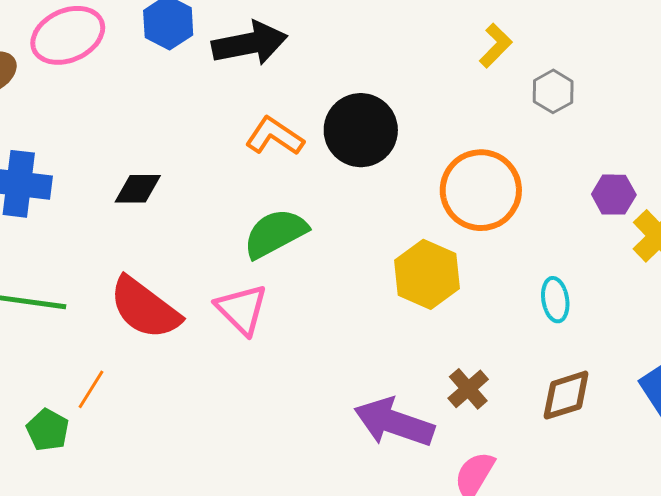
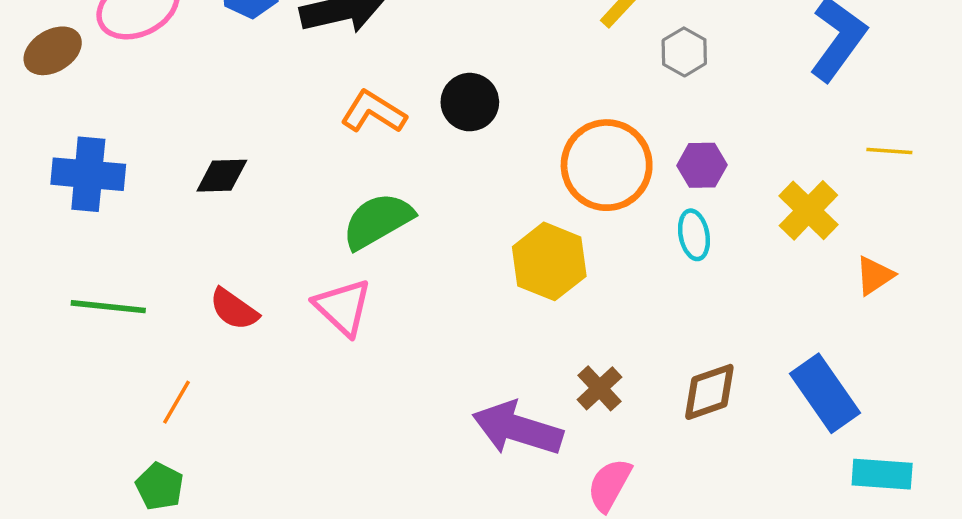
black circle: (361, 130) -> (470, 102), size x0.7
purple hexagon: (614, 195) -> (702, 165), moved
cyan ellipse: (555, 300) -> (694, 235), moved
red semicircle: (145, 308) -> (234, 309), size x0.6
green pentagon: (48, 430) -> (160, 486), moved

